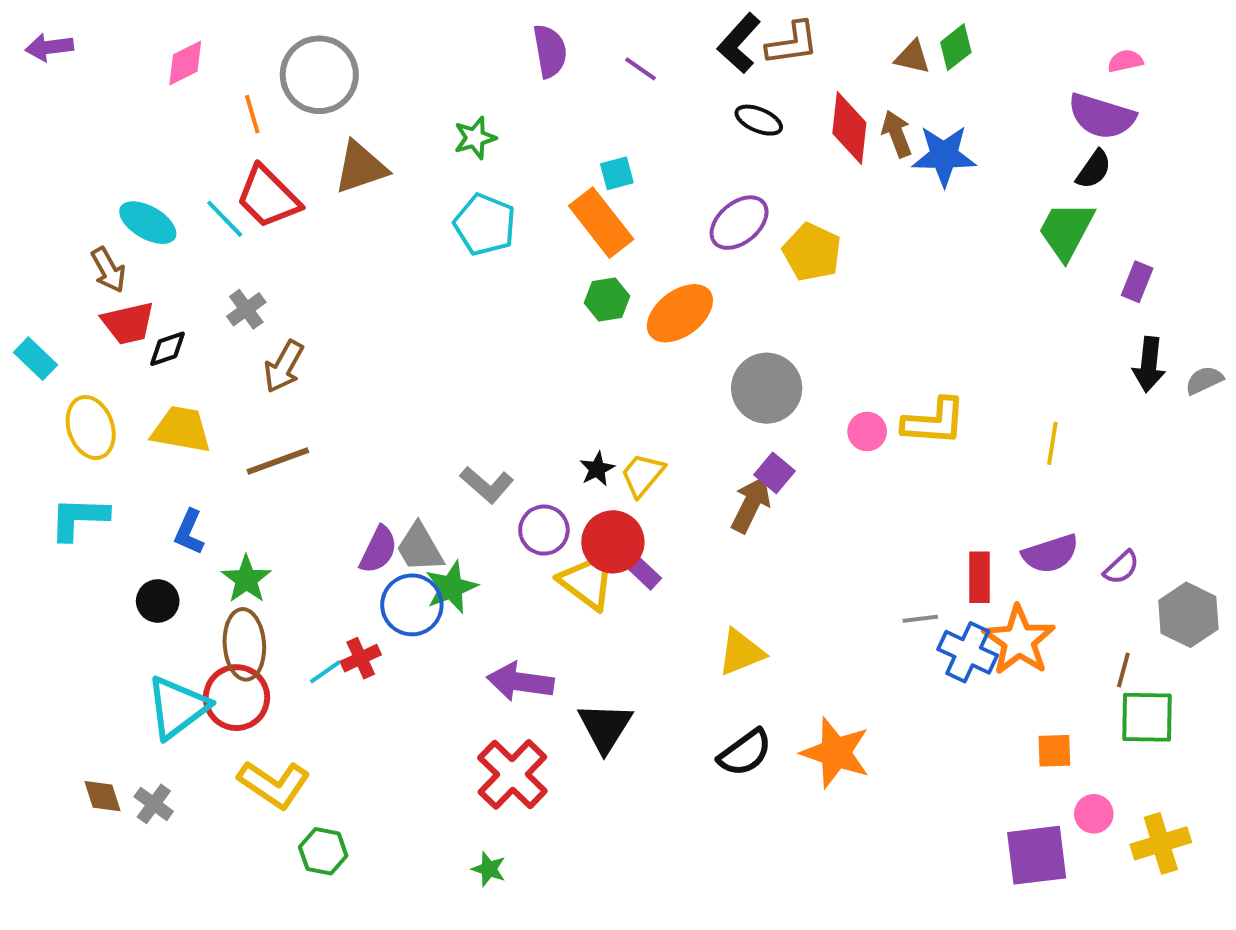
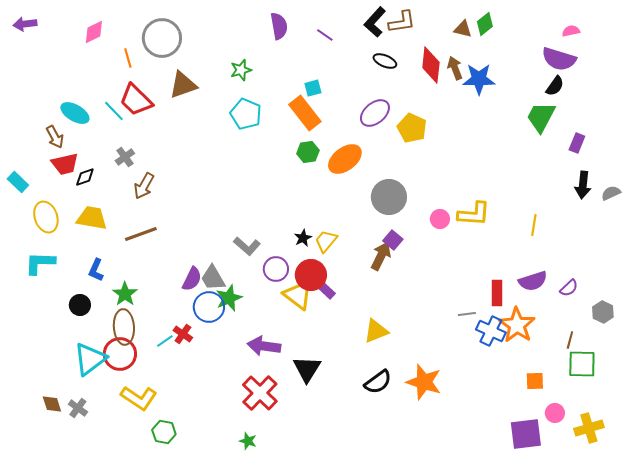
gray hexagon: (1188, 615) -> (603, 312), size x0.7
red cross: (361, 658) -> (183, 334), turned -30

